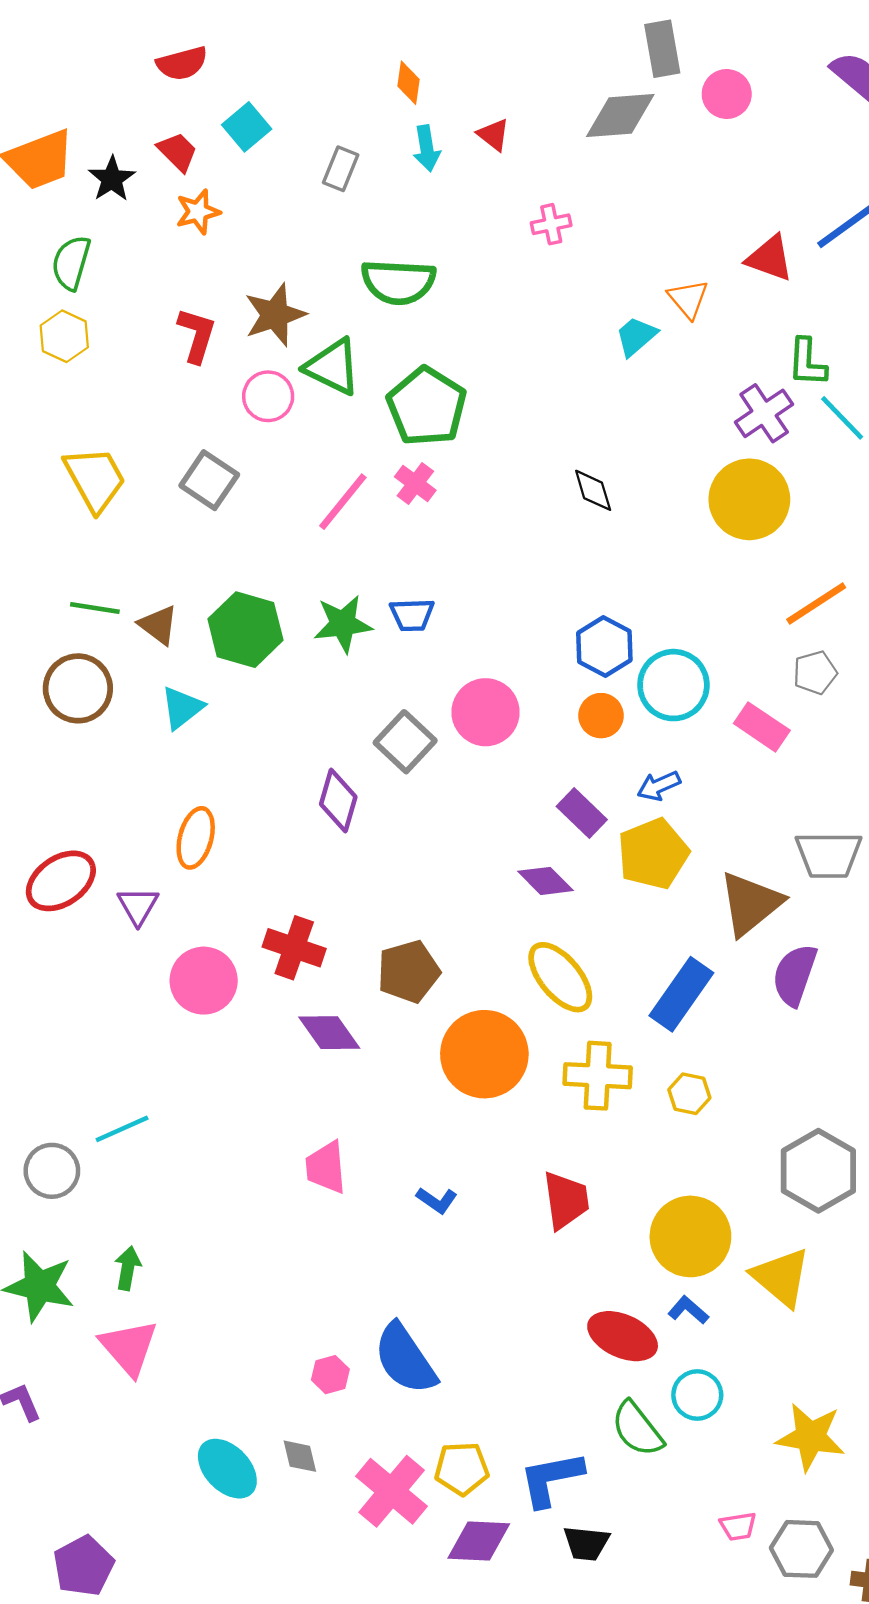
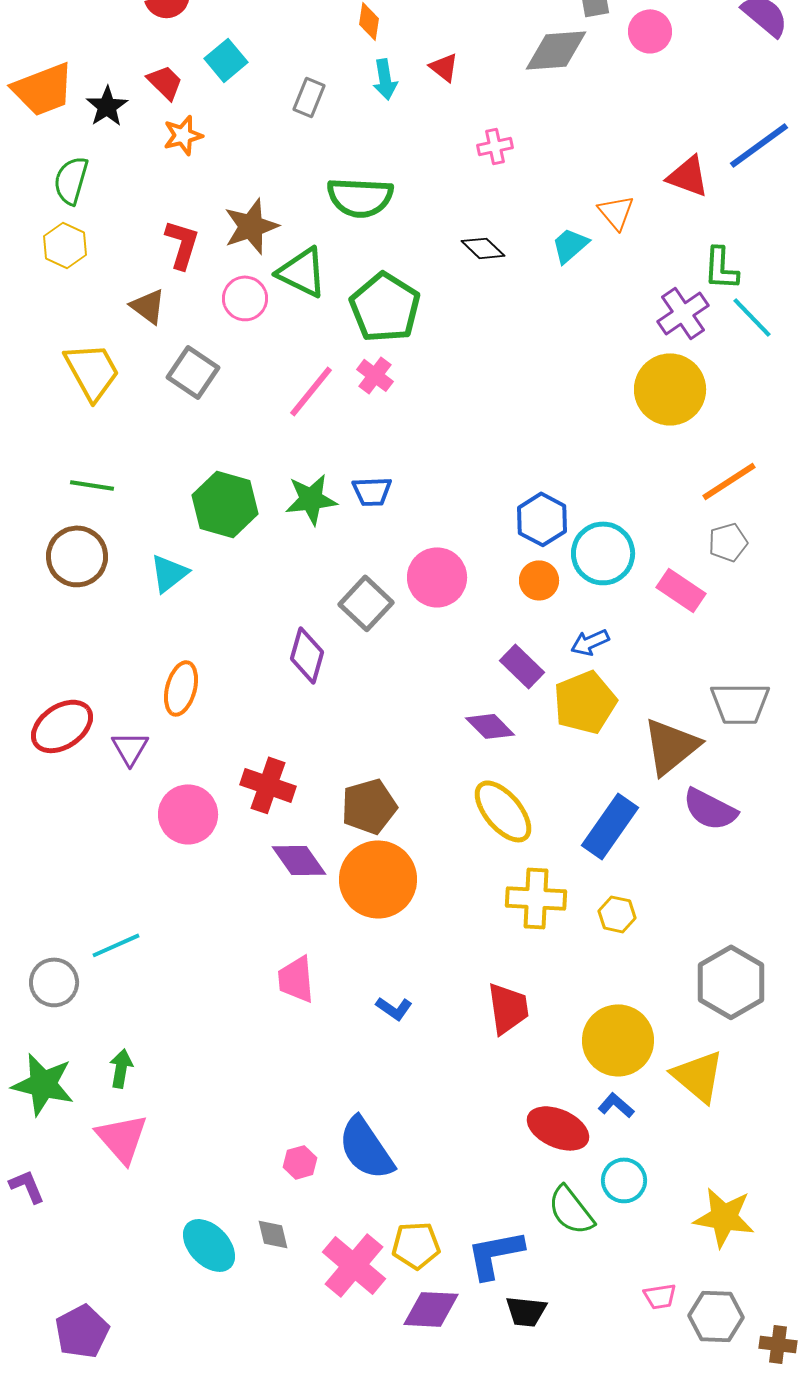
black diamond: (593, 490) -> (483, 248), moved, turned -30
brown triangle: (158, 625) -> (148, 306), moved
purple semicircle: (795, 975) -> (710, 809), turned -82
orange circle: (484, 1054) -> (378, 879), moved

